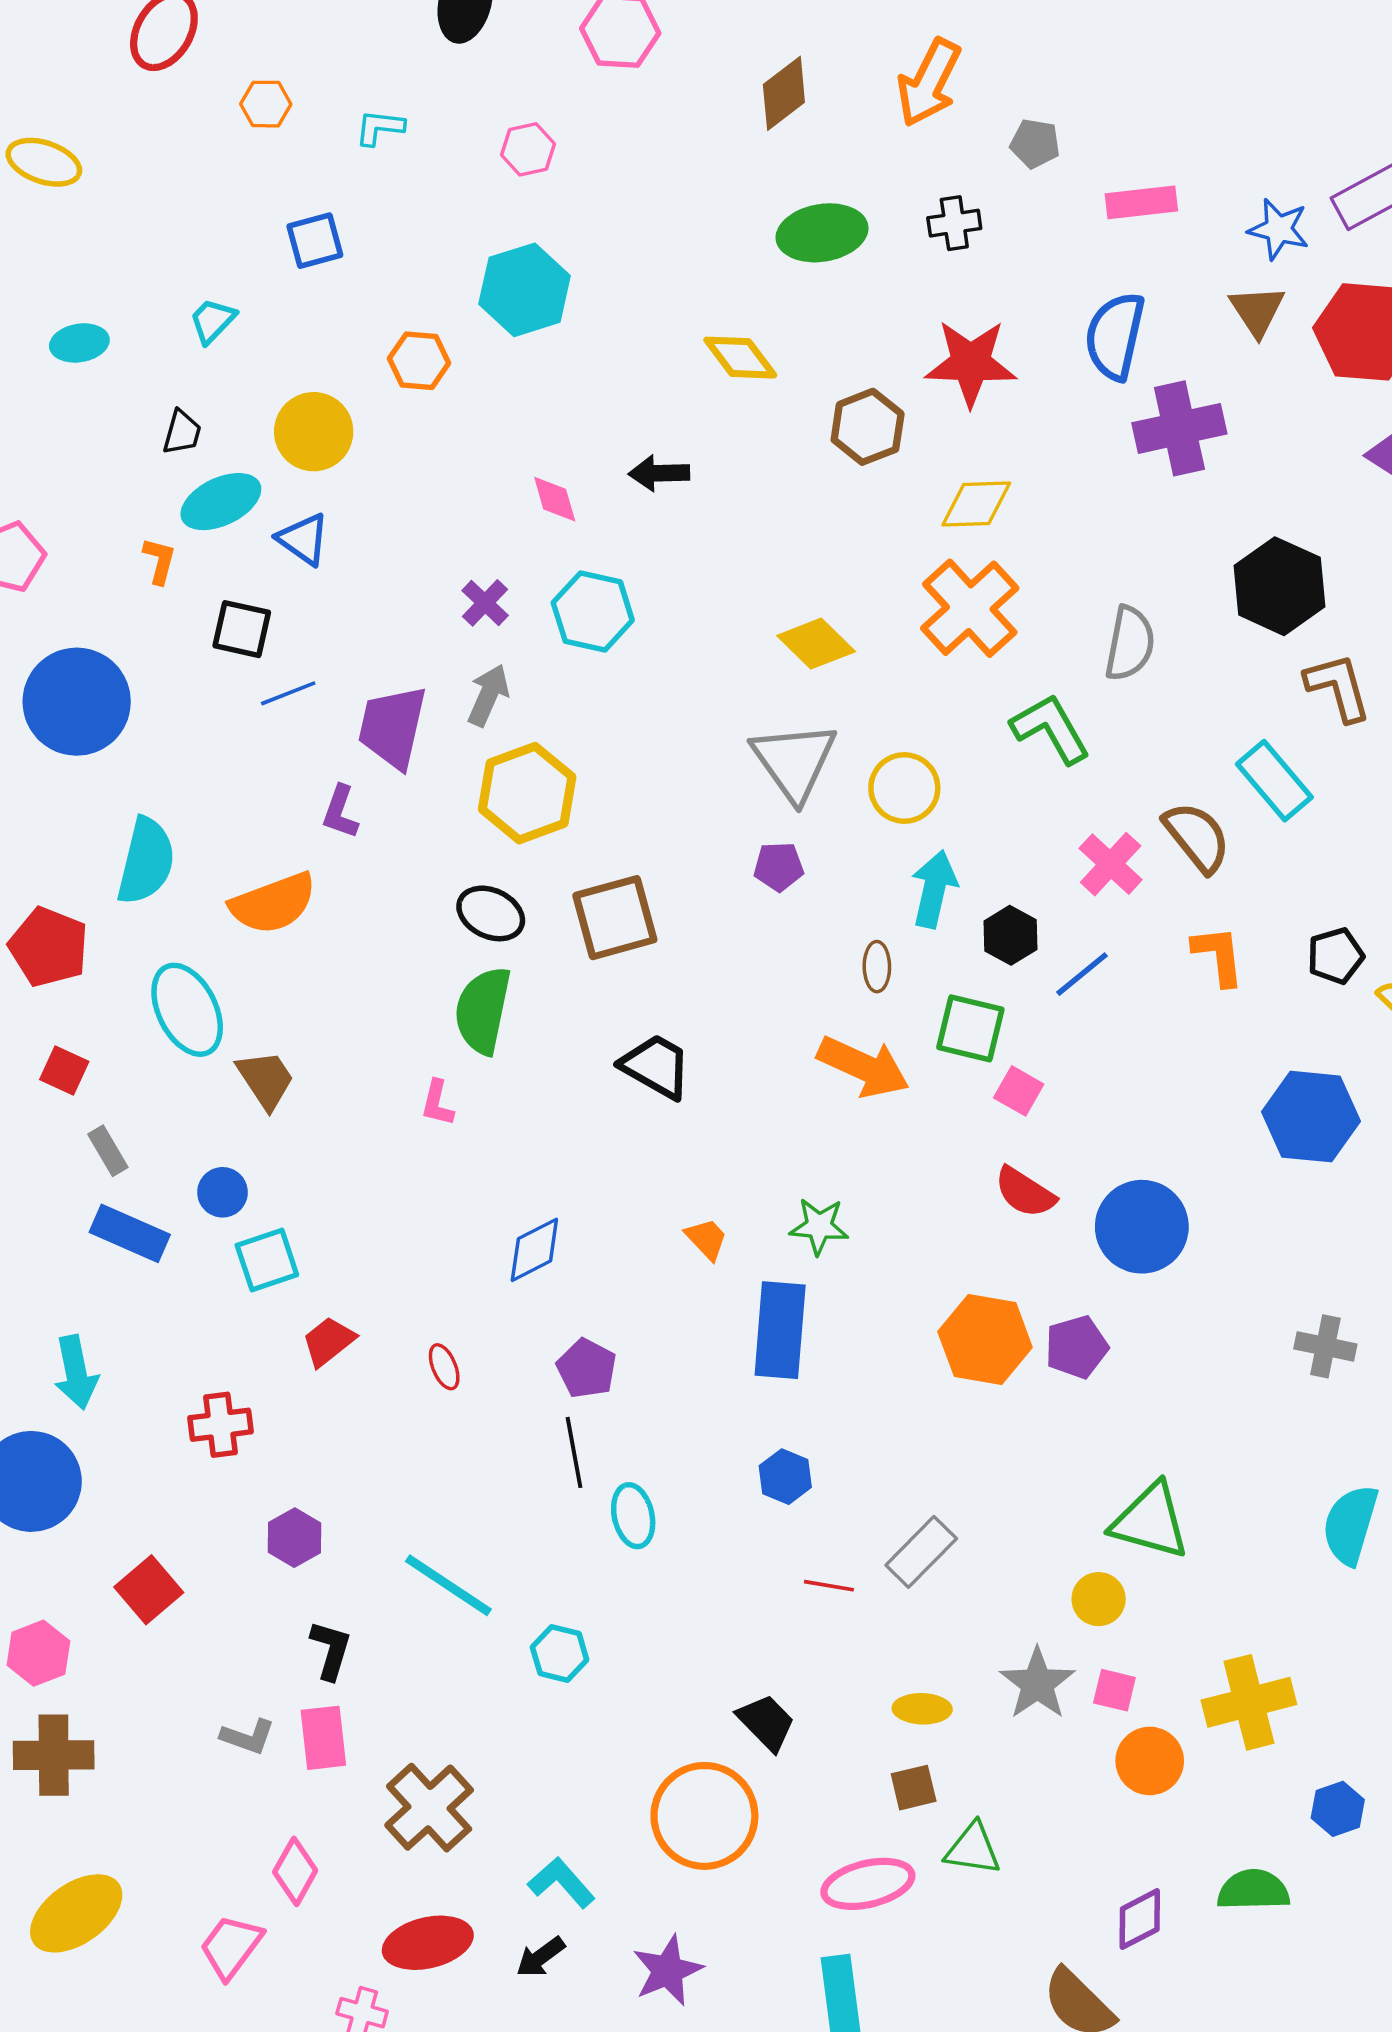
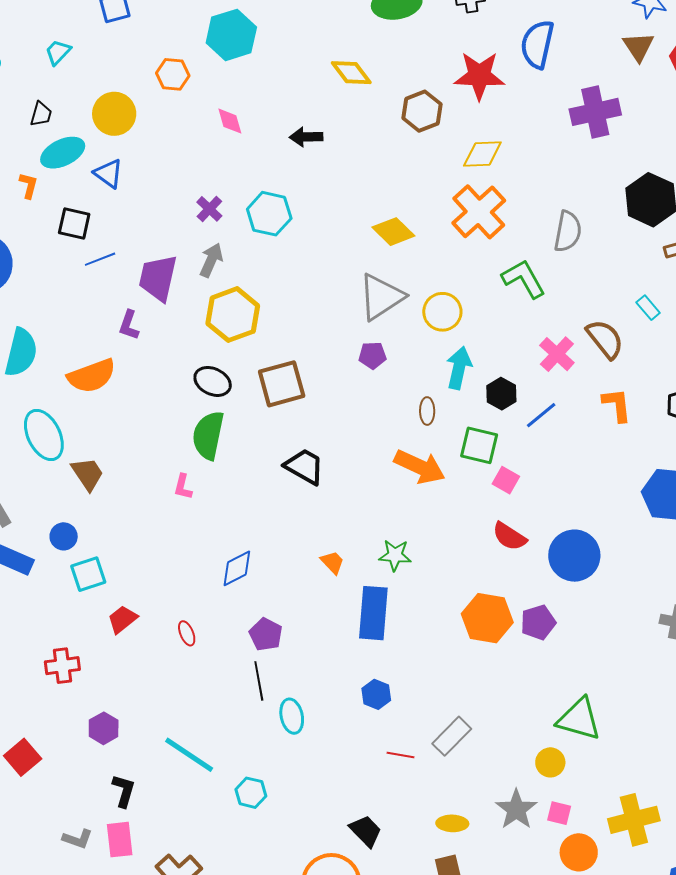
blue semicircle: (1115, 336) -> (537, 44), moved
pink diamond: (555, 499) -> (230, 121), moved
gray triangle: (794, 761) -> (381, 297), turned 32
cyan rectangle: (1274, 781) -> (648, 308), size x0.6

